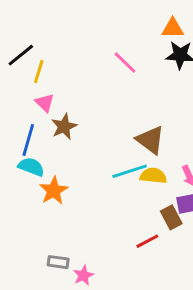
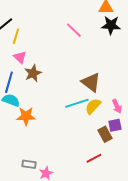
yellow semicircle: (153, 176) -> (93, 106), turned -54
orange star: (54, 191) -> (26, 116), turned 30
red line: (147, 241) -> (94, 158), moved

